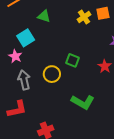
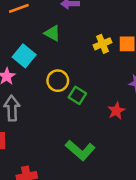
cyan square: (26, 38) -> (24, 56), turned -30
yellow circle: (52, 74) -> (58, 81), moved

